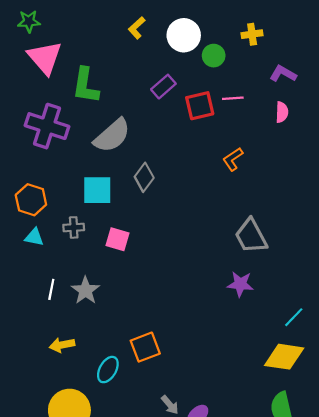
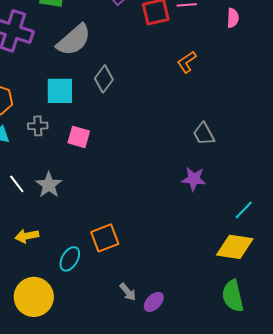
gray trapezoid: (251, 236) -> (204, 134), size x0.7
white line: (51, 289) -> (17, 184), turned -48

